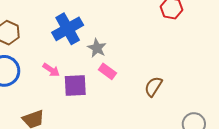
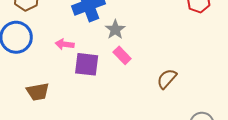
pink arrow: (51, 70) -> (65, 44), turned 144

